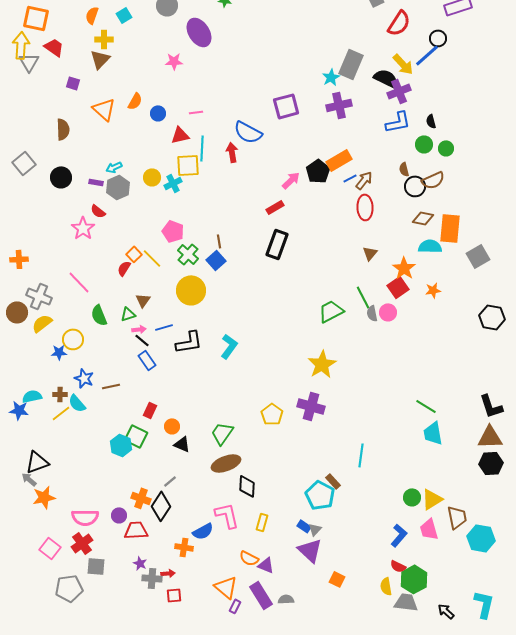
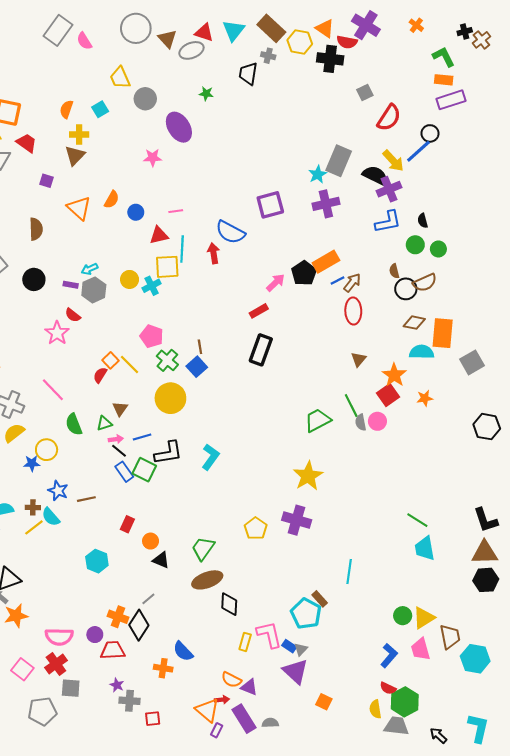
green square: (136, 436) -> (144, 470), moved
pink L-shape: (227, 515) -> (269, 635), moved
blue semicircle: (203, 531) -> (183, 651), turned 75
red arrow: (168, 573) -> (222, 700), moved

